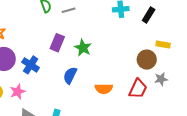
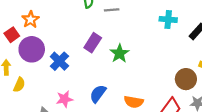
blue semicircle: (70, 75) -> (98, 94), moved
pink star: (18, 92) -> (64, 99), moved

